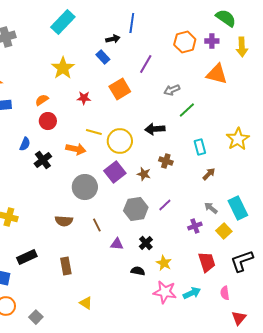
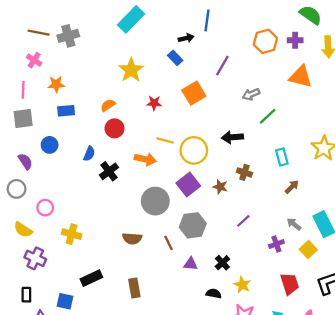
gray hexagon: (136, 209) -> (193, 225), moved

